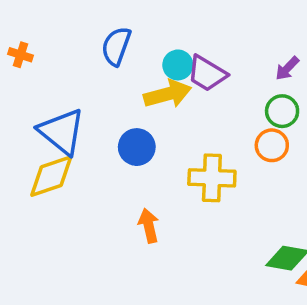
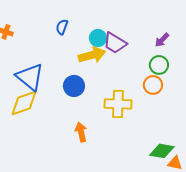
blue semicircle: (116, 46) -> (62, 27), size x0.7

